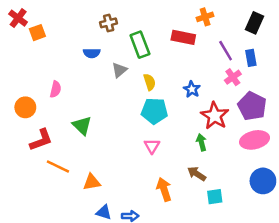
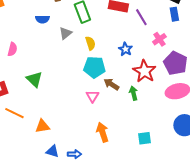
purple line: (226, 51) -> (141, 17), moved
blue rectangle: (251, 58) -> (174, 14), moved
brown arrow: (197, 174) -> (111, 84), moved

